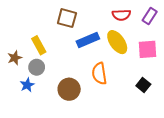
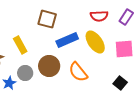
gray circle: (37, 67) -> (25, 73), moved
orange semicircle: (99, 73) -> (78, 72), turned -30
brown circle: (69, 89) -> (49, 66), moved

